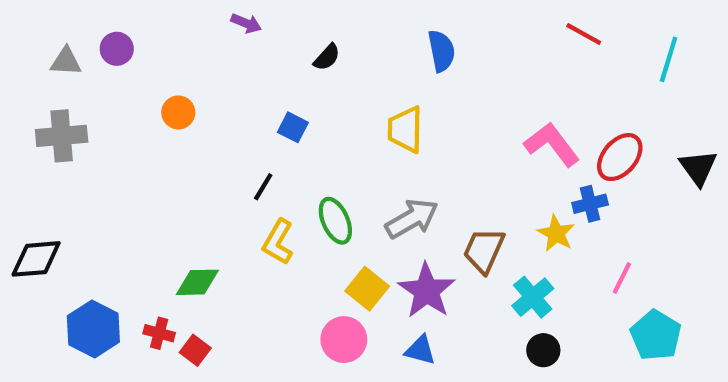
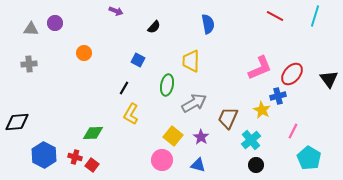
cyan line: (669, 59) -> (315, 16), moved
gray cross: (62, 136) -> (29, 64), size x0.7
pink L-shape: (552, 144) -> (260, 68), turned 104
green ellipse: (335, 221) -> (167, 85), moved, turned 35
purple star: (427, 291) -> (201, 137), size x0.6

